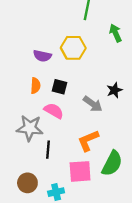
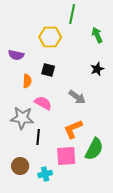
yellow hexagon: (73, 48) -> (50, 37), moved
purple semicircle: (42, 56) -> (16, 55), moved
black square: (60, 87) -> (48, 70), moved
black star: (114, 90) -> (97, 69), moved

